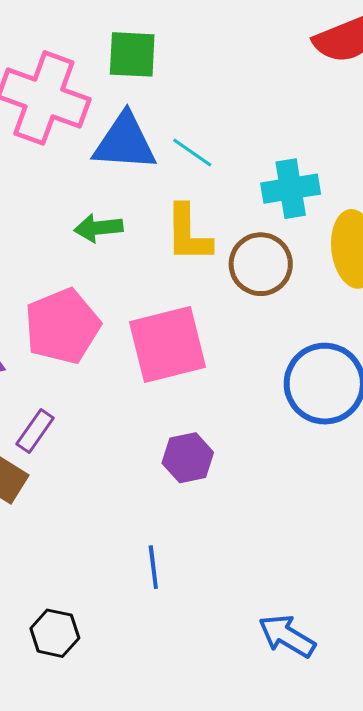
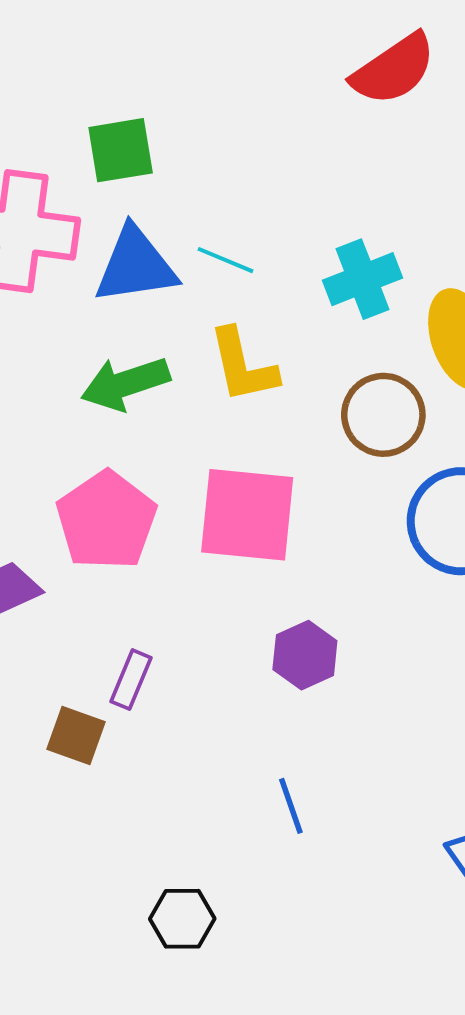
green arrow: (98, 228) -> (125, 384), size x1.4
brown circle: (261, 264) -> (383, 415), moved
pink square: (168, 345) -> (247, 515), turned 32
purple rectangle: (35, 431) -> (131, 680), moved

